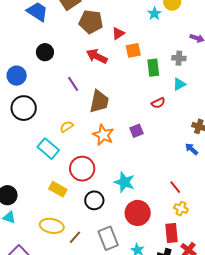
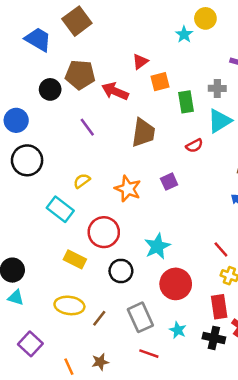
brown pentagon: (91, 22) -> (80, 75), moved
cyan triangle: (179, 84) -> (220, 121), size x1.5
brown trapezoid: (99, 101) -> (143, 133), moved
cyan star: (124, 182) -> (157, 246), turned 30

